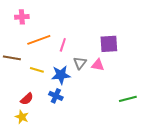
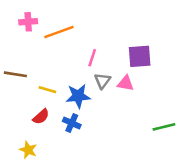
orange line: (39, 40) -> (59, 32), moved
pink line: (63, 45) -> (92, 58), moved
red semicircle: (27, 99) -> (41, 117), moved

